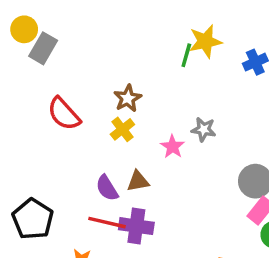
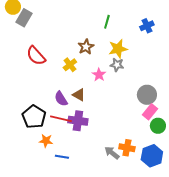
yellow star: (205, 41) -> (118, 49), moved
brown star: (128, 98) -> (86, 47), moved
brown triangle: (138, 181) -> (79, 95), turned 40
black pentagon: (33, 219) -> (34, 117), moved

